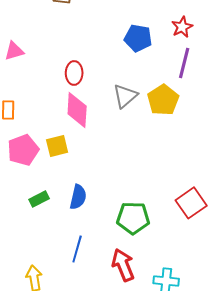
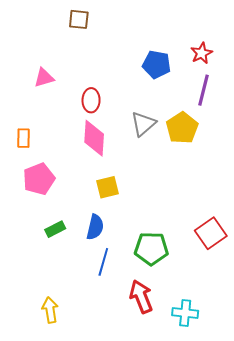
pink triangle: (14, 51) -> (44, 78), moved
yellow square: (57, 146) -> (107, 187), moved
blue line: (77, 249) -> (103, 262), moved

